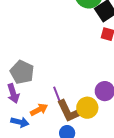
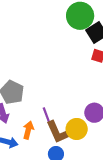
orange arrow: (39, 110) -> (28, 130), turned -48

